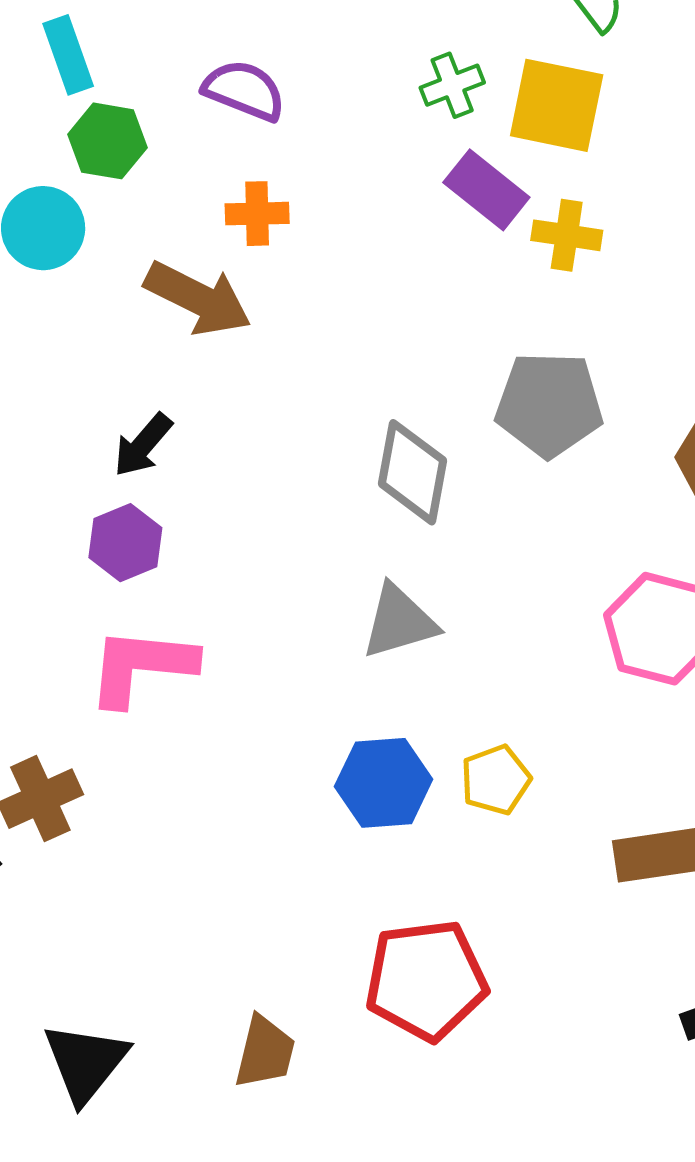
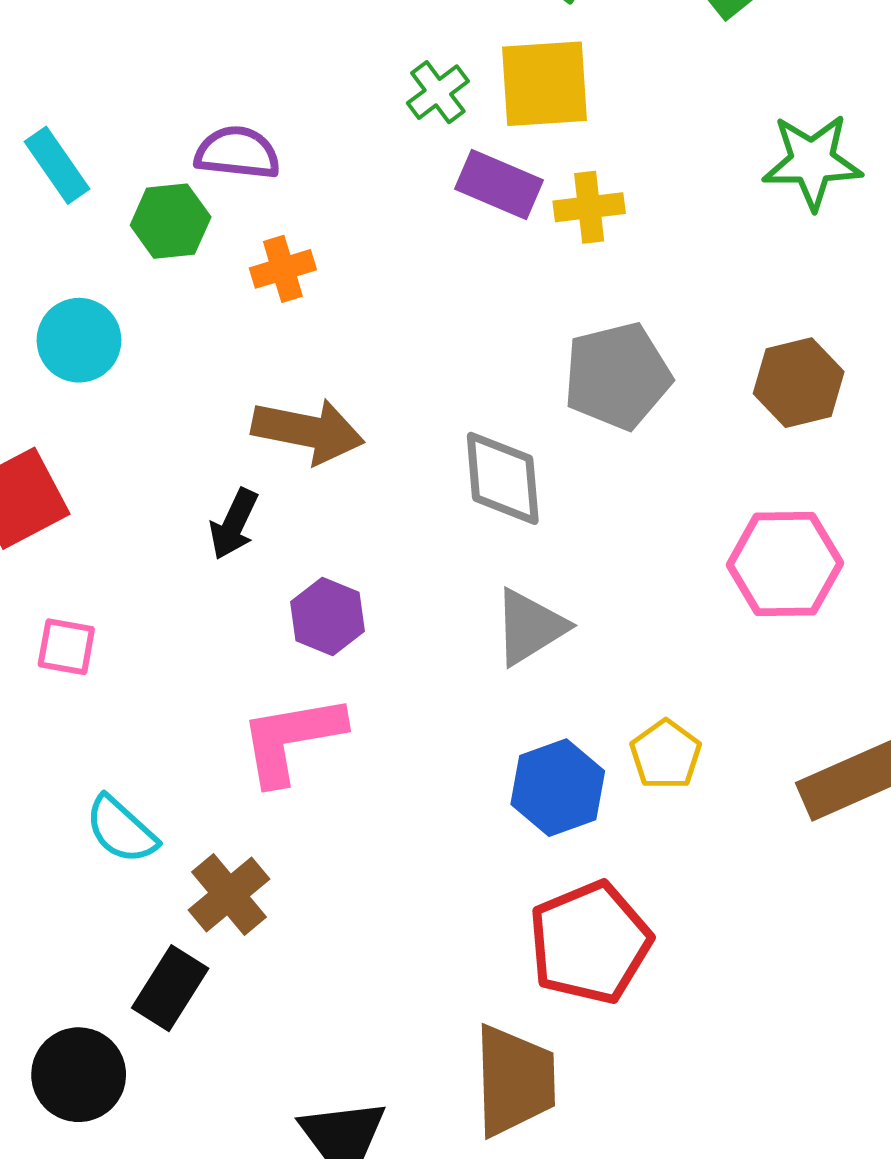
green hexagon: (107, 141) -> (171, 221), moved
brown arrow: (198, 298) -> (308, 431), moved
purple hexagon: (125, 543) -> (328, 616), moved
red pentagon: (426, 980) -> (590, 943), moved
brown trapezoid: (265, 1052) -> (514, 1081), size x1.5

